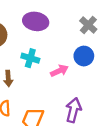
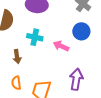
pink arrow: (59, 71) -> (61, 46), turned -126

